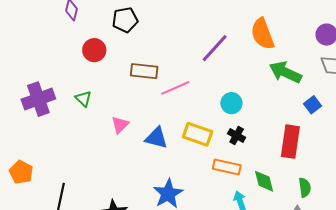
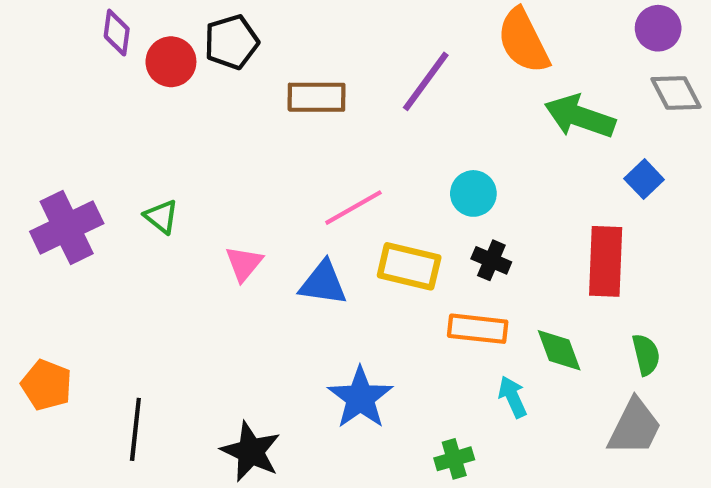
red circle: (94, 50) -> (171, 62), moved
brown rectangle: (144, 71) -> (317, 97), moved
pink line: (175, 88) -> (353, 208), moved

